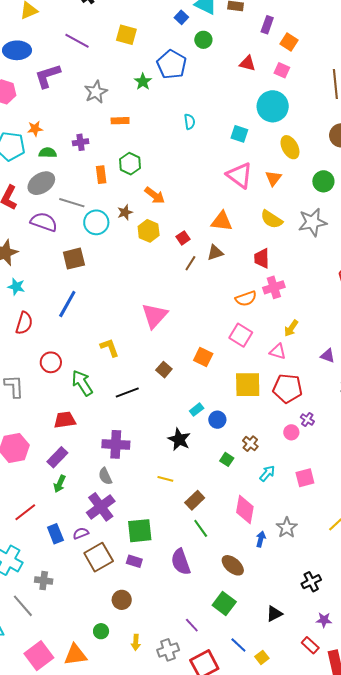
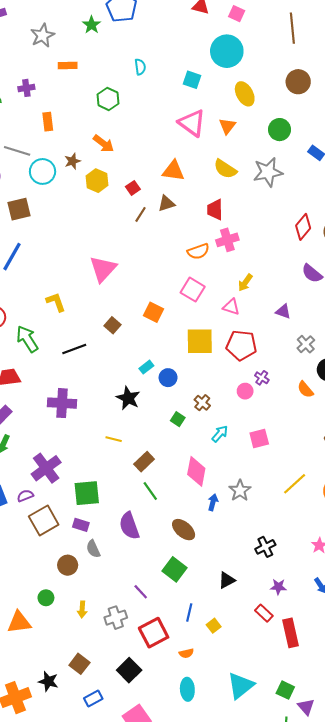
green hexagon: (130, 164) -> (108, 99), moved
gray semicircle: (105, 476) -> (93, 549), moved
blue line: (238, 645) -> (189, 613), turned 60

